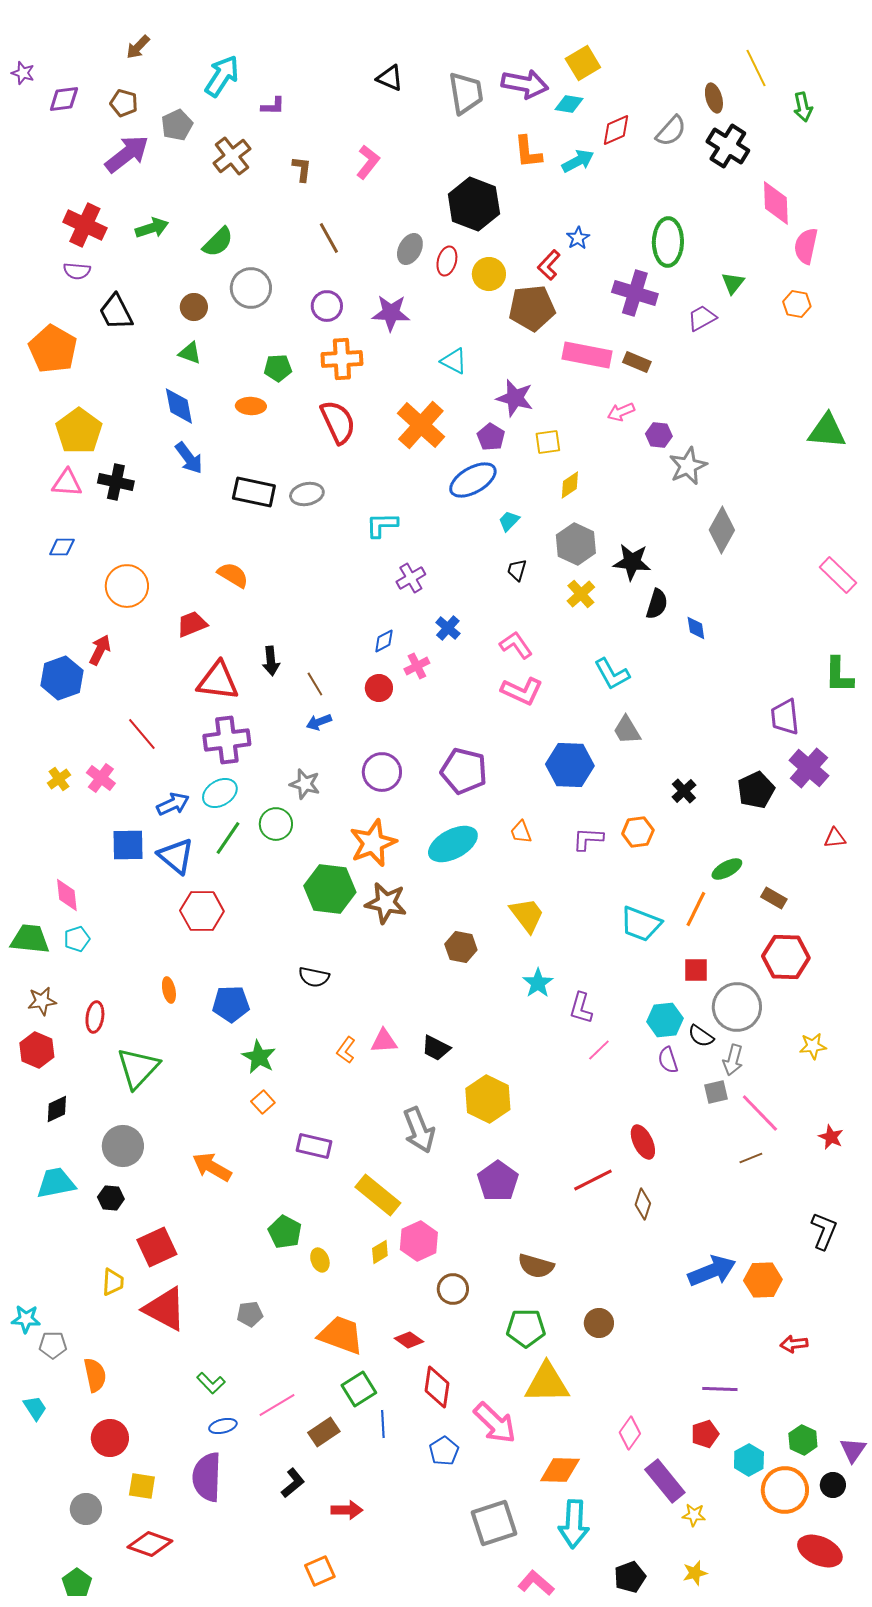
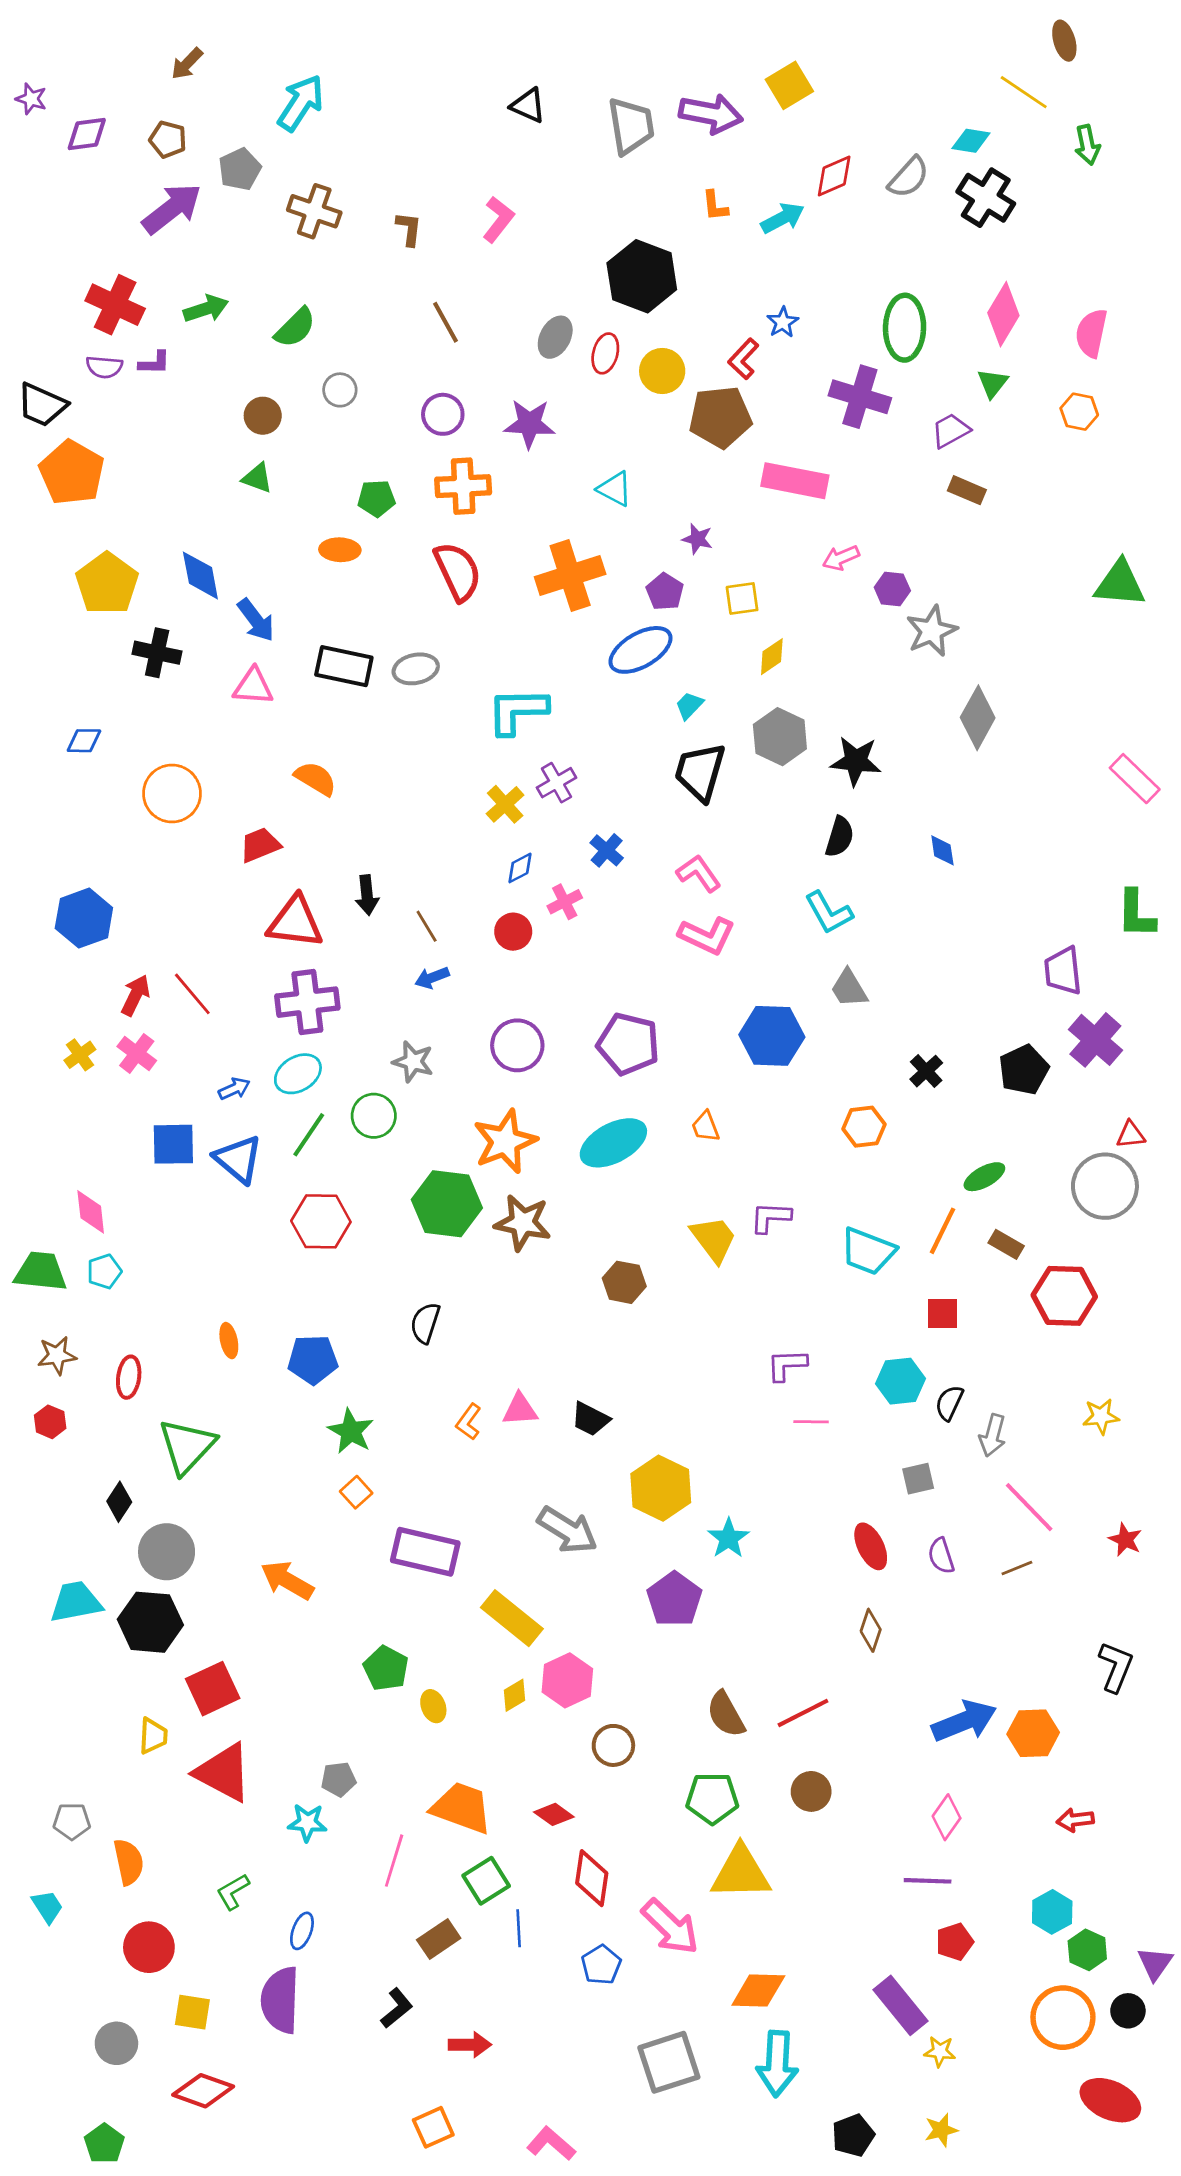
yellow line: (756, 68) -> (1024, 92), turned -30
brown ellipse: (714, 98) -> (1064, 41), moved
cyan diamond: (569, 104) -> (971, 141), moved
purple L-shape: (273, 106) -> (154, 363), moved
orange L-shape: (528, 152) -> (715, 206), size x0.7
brown cross: (232, 156) -> (314, 211), turned -33
pink diamond: (776, 203) -> (1003, 314), moved, turned 33
gray circle: (251, 288) -> (340, 390), size x0.6
black trapezoid: (116, 312) -> (42, 405), moved, turned -39
brown rectangle: (637, 362) -> (967, 490), moved
purple star: (515, 398) -> (697, 539), size x0.6
blue diamond: (179, 406) -> (200, 575), moved
orange cross: (421, 425) -> (570, 575), turned 30
pink triangle: (67, 483) -> (253, 687), moved
cyan L-shape: (382, 525) -> (517, 711), size x1.4
black trapezoid: (517, 570) -> (700, 772), size x2.0
yellow cross: (581, 594) -> (505, 804), moved
black semicircle: (657, 604) -> (840, 837), moved
red arrow: (100, 650) -> (135, 995), moved
blue arrow: (173, 804) -> (234, 1089), size x0.7
purple L-shape: (588, 839) -> (770, 1217), moved
brown rectangle: (774, 898) -> (1006, 1244), moved
red hexagon: (202, 911) -> (321, 1221), moved
black semicircle: (314, 977) -> (425, 1323), turned 96
cyan star: (538, 983) -> (729, 1538), moved
gray circle: (737, 1007) -> (1105, 1186), moved
purple L-shape: (581, 1008) -> (787, 1365), turned 72
black semicircle: (701, 1036) -> (949, 1403), turned 80
red hexagon: (37, 1050) -> (50, 1422), size x0.7
pink line: (599, 1050) -> (811, 1422), turned 45
purple semicircle: (668, 1060) -> (941, 1556), moved
gray square: (716, 1092) -> (918, 1479), moved
black diamond: (57, 1109) -> (119, 1502), moved, turned -32
gray arrow: (419, 1130) -> (567, 1530), turned -36
purple rectangle: (314, 1146) -> (425, 1552), size x1.4
red line: (593, 1180) -> (803, 1713), moved
black hexagon: (111, 1198) -> (150, 1622), size x1.8
brown semicircle: (536, 1266) -> (726, 1714), turned 45
cyan star: (26, 1319) -> (307, 1823), moved
green L-shape: (211, 1383) -> (233, 1892), moved, turned 104
purple line: (720, 1389) -> (928, 1881), moved
pink line: (277, 1405) -> (394, 1861), moved, turned -42
blue ellipse: (223, 1426) -> (302, 1931), turned -56
pink diamond: (630, 1433) -> (947, 1817), moved
cyan hexagon: (749, 1460) -> (1052, 1912), moved
pink L-shape: (536, 1583) -> (551, 2144), moved

